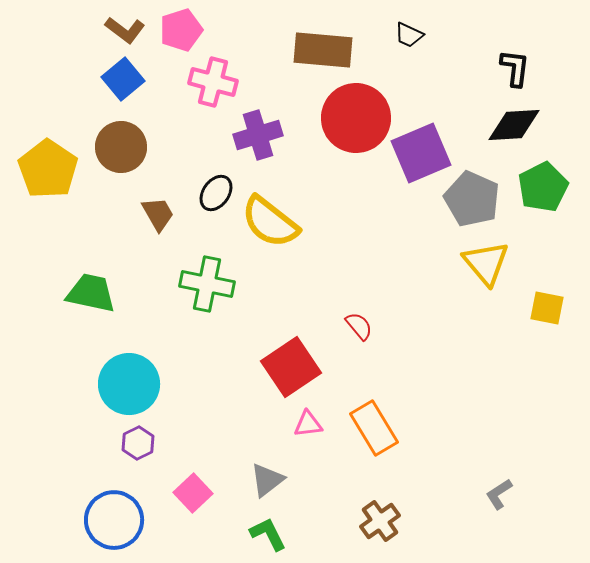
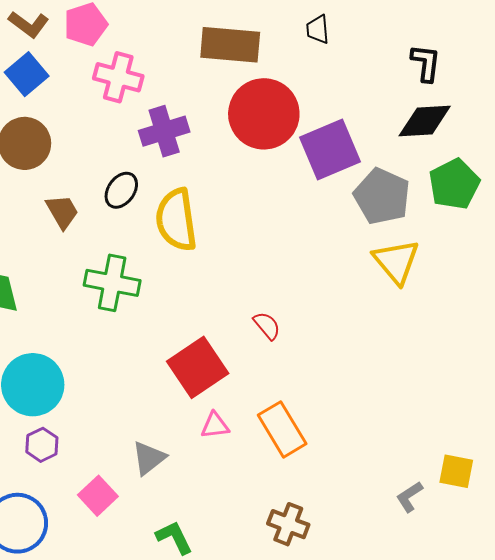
black trapezoid: (409, 35) -> (318, 29), turned 60
yellow semicircle: (270, 222) -> (176, 220), turned 44
yellow square: (547, 308) -> (456, 471), moved
gray triangle: (267, 480) -> (149, 458), moved
brown cross: (380, 521) -> (288, 524), turned -33

